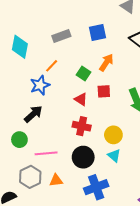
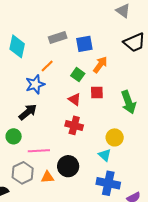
blue square: (98, 32) -> (84, 44), moved
yellow circle: (113, 135) -> (115, 137), moved
black circle: (83, 157) -> (68, 166), moved
blue cross: (96, 187) -> (108, 183), moved, turned 30

